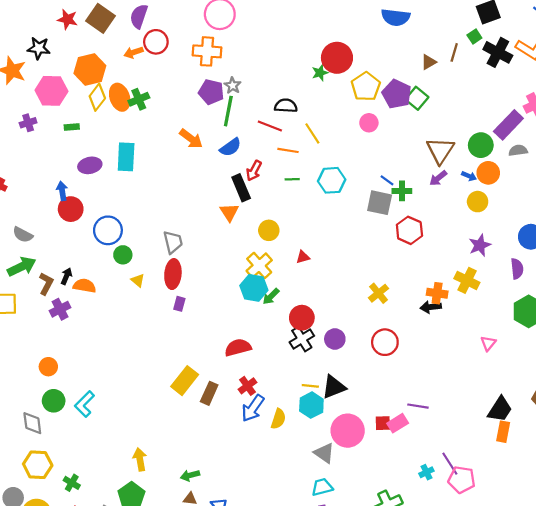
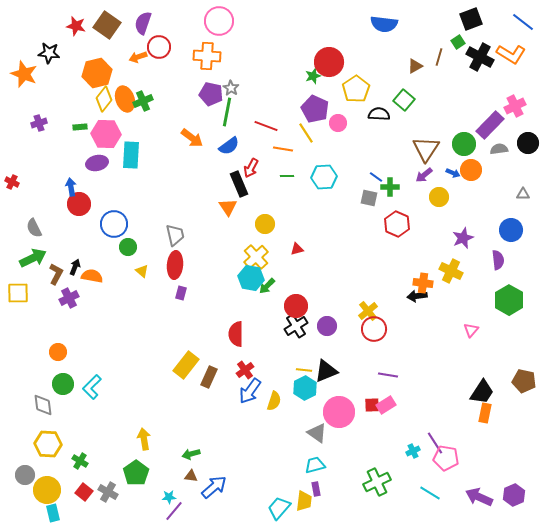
pink hexagon: (51, 91) -> (106, 134), moved
purple pentagon: (397, 94) -> (315, 109), moved
black semicircle: (286, 106) -> (379, 114), moved
pink circle: (369, 123) -> (338, 123), moved
yellow circle: (478, 202) -> (439, 197), moved
gray square: (380, 203) -> (369, 198), size x0.7
gray semicircle: (23, 235) -> (34, 228), turned 36
yellow cross: (379, 293) -> (368, 311), moved
red semicircle: (238, 348) -> (236, 334), turned -75
purple line: (418, 406) -> (388, 375), moved

